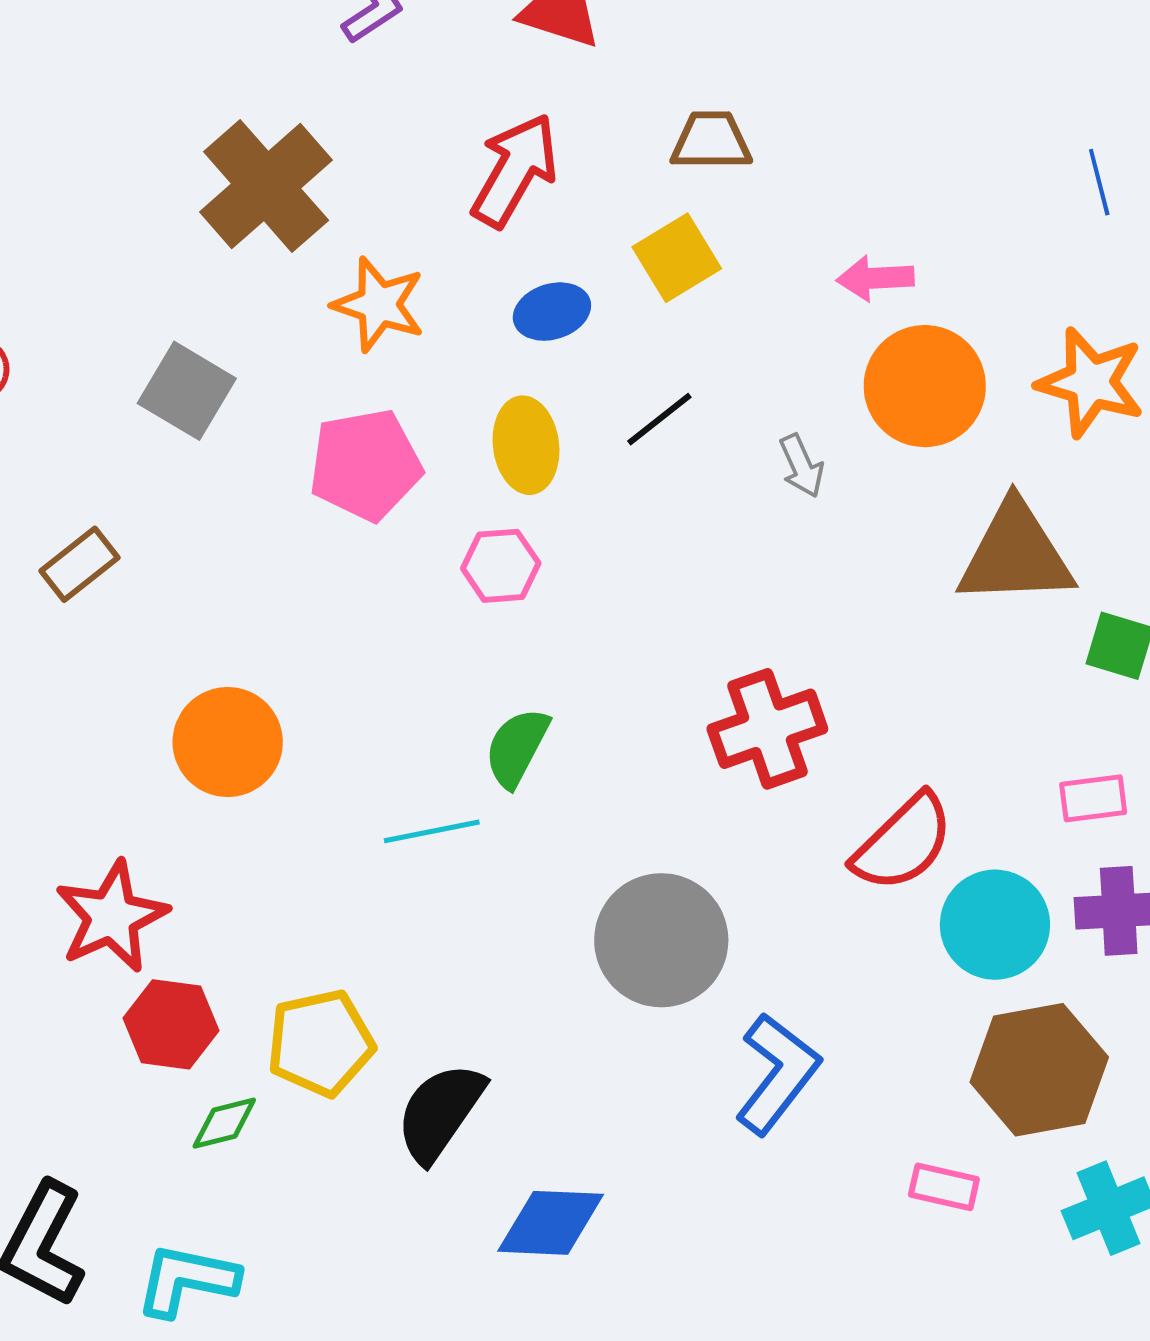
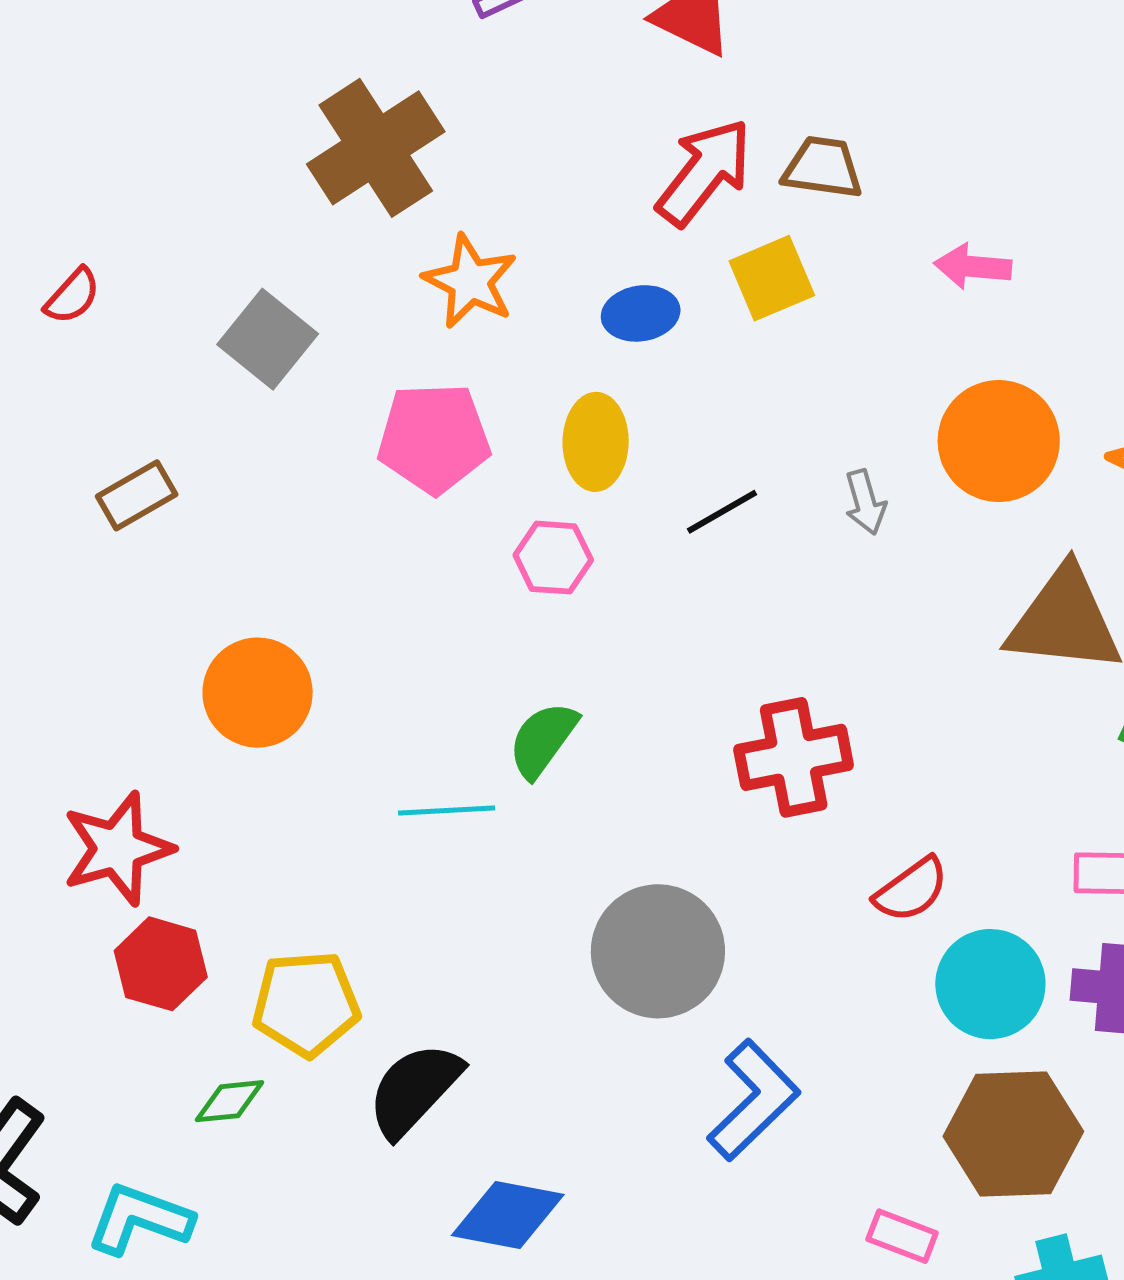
red arrow: (515, 170) -> (704, 172), moved
pink arrow: (875, 278) -> (973, 267), moved
black line: (659, 419) -> (722, 512), moved
red semicircle: (903, 843) -> (911, 890), size x0.7
green diamond: (224, 1123) -> (230, 1101), moved

